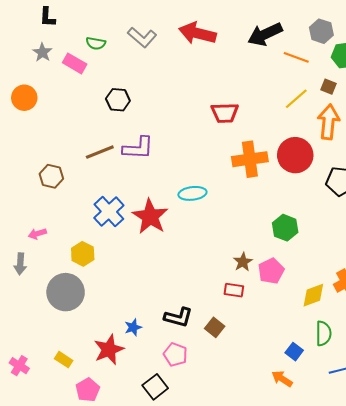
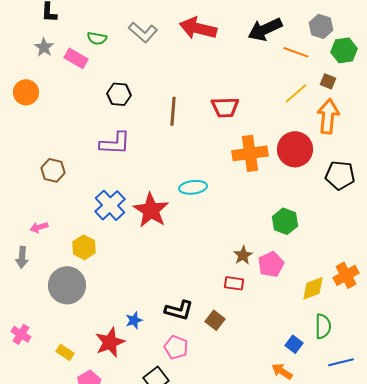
purple L-shape: (138, 148) -> (115, 143), moved
brown line: (100, 152) -> (173, 111), moved, turned -64
pink cross: (19, 366) -> (21, 334), moved

